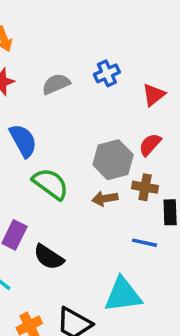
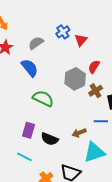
red triangle: (154, 95) -> (81, 40), moved
blue semicircle: (23, 141) -> (30, 68), moved
brown cross: (145, 187) -> (96, 91), turned -32
brown arrow: (105, 199) -> (79, 133), moved

